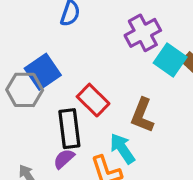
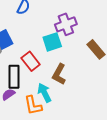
cyan square: (170, 60) -> (52, 42), moved, turned 30

